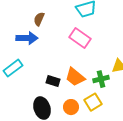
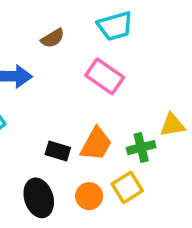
brown semicircle: (39, 19) -> (53, 38), moved, turned -144
orange trapezoid: (75, 77) -> (96, 144), turned -100

